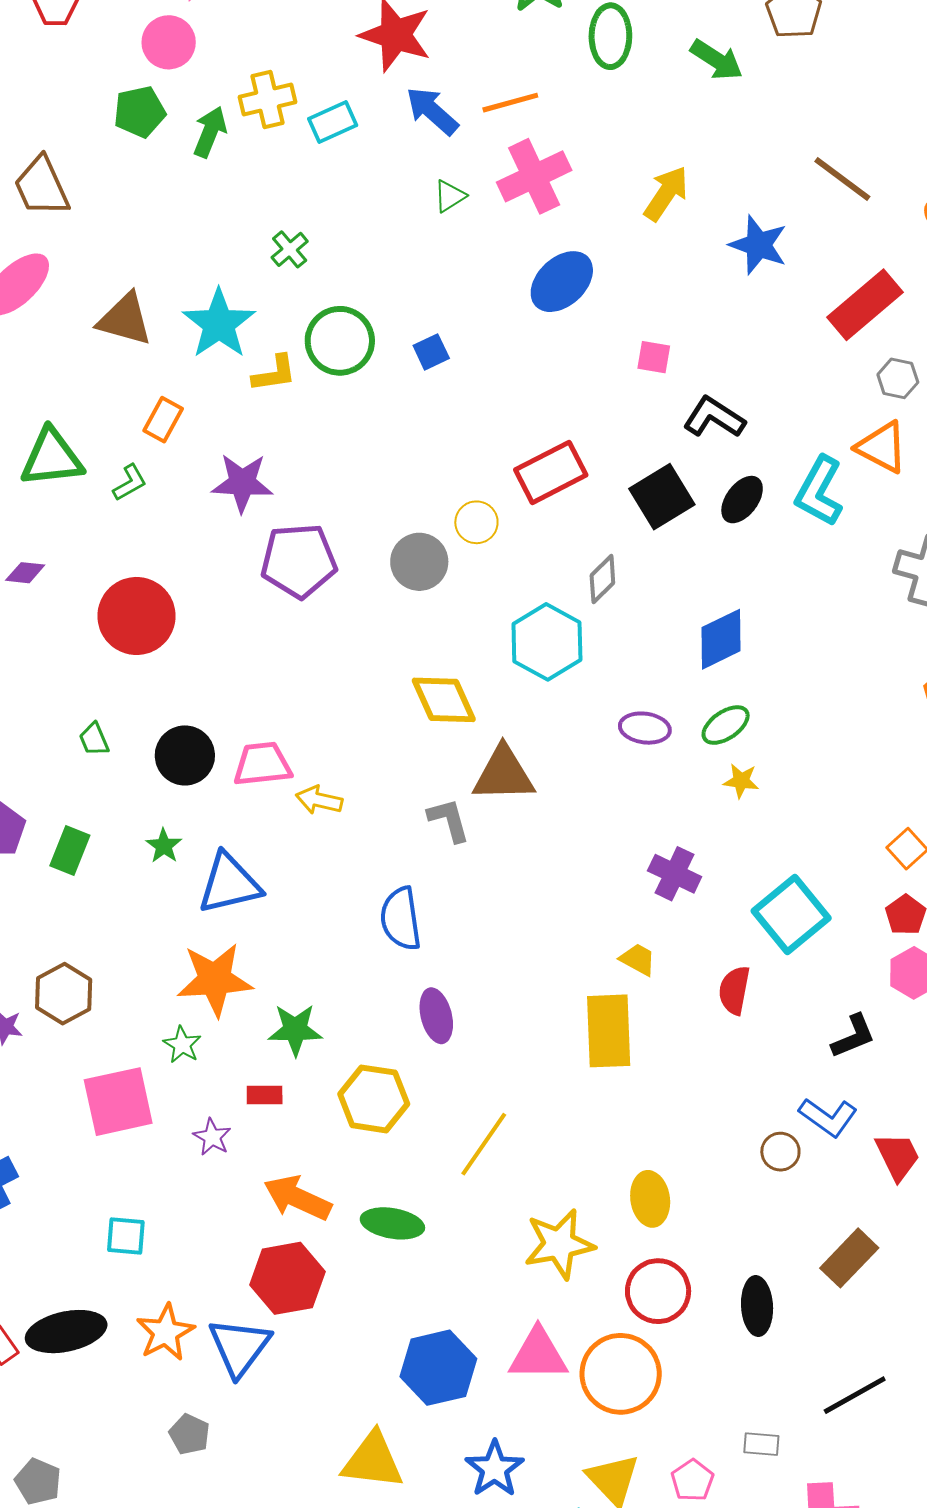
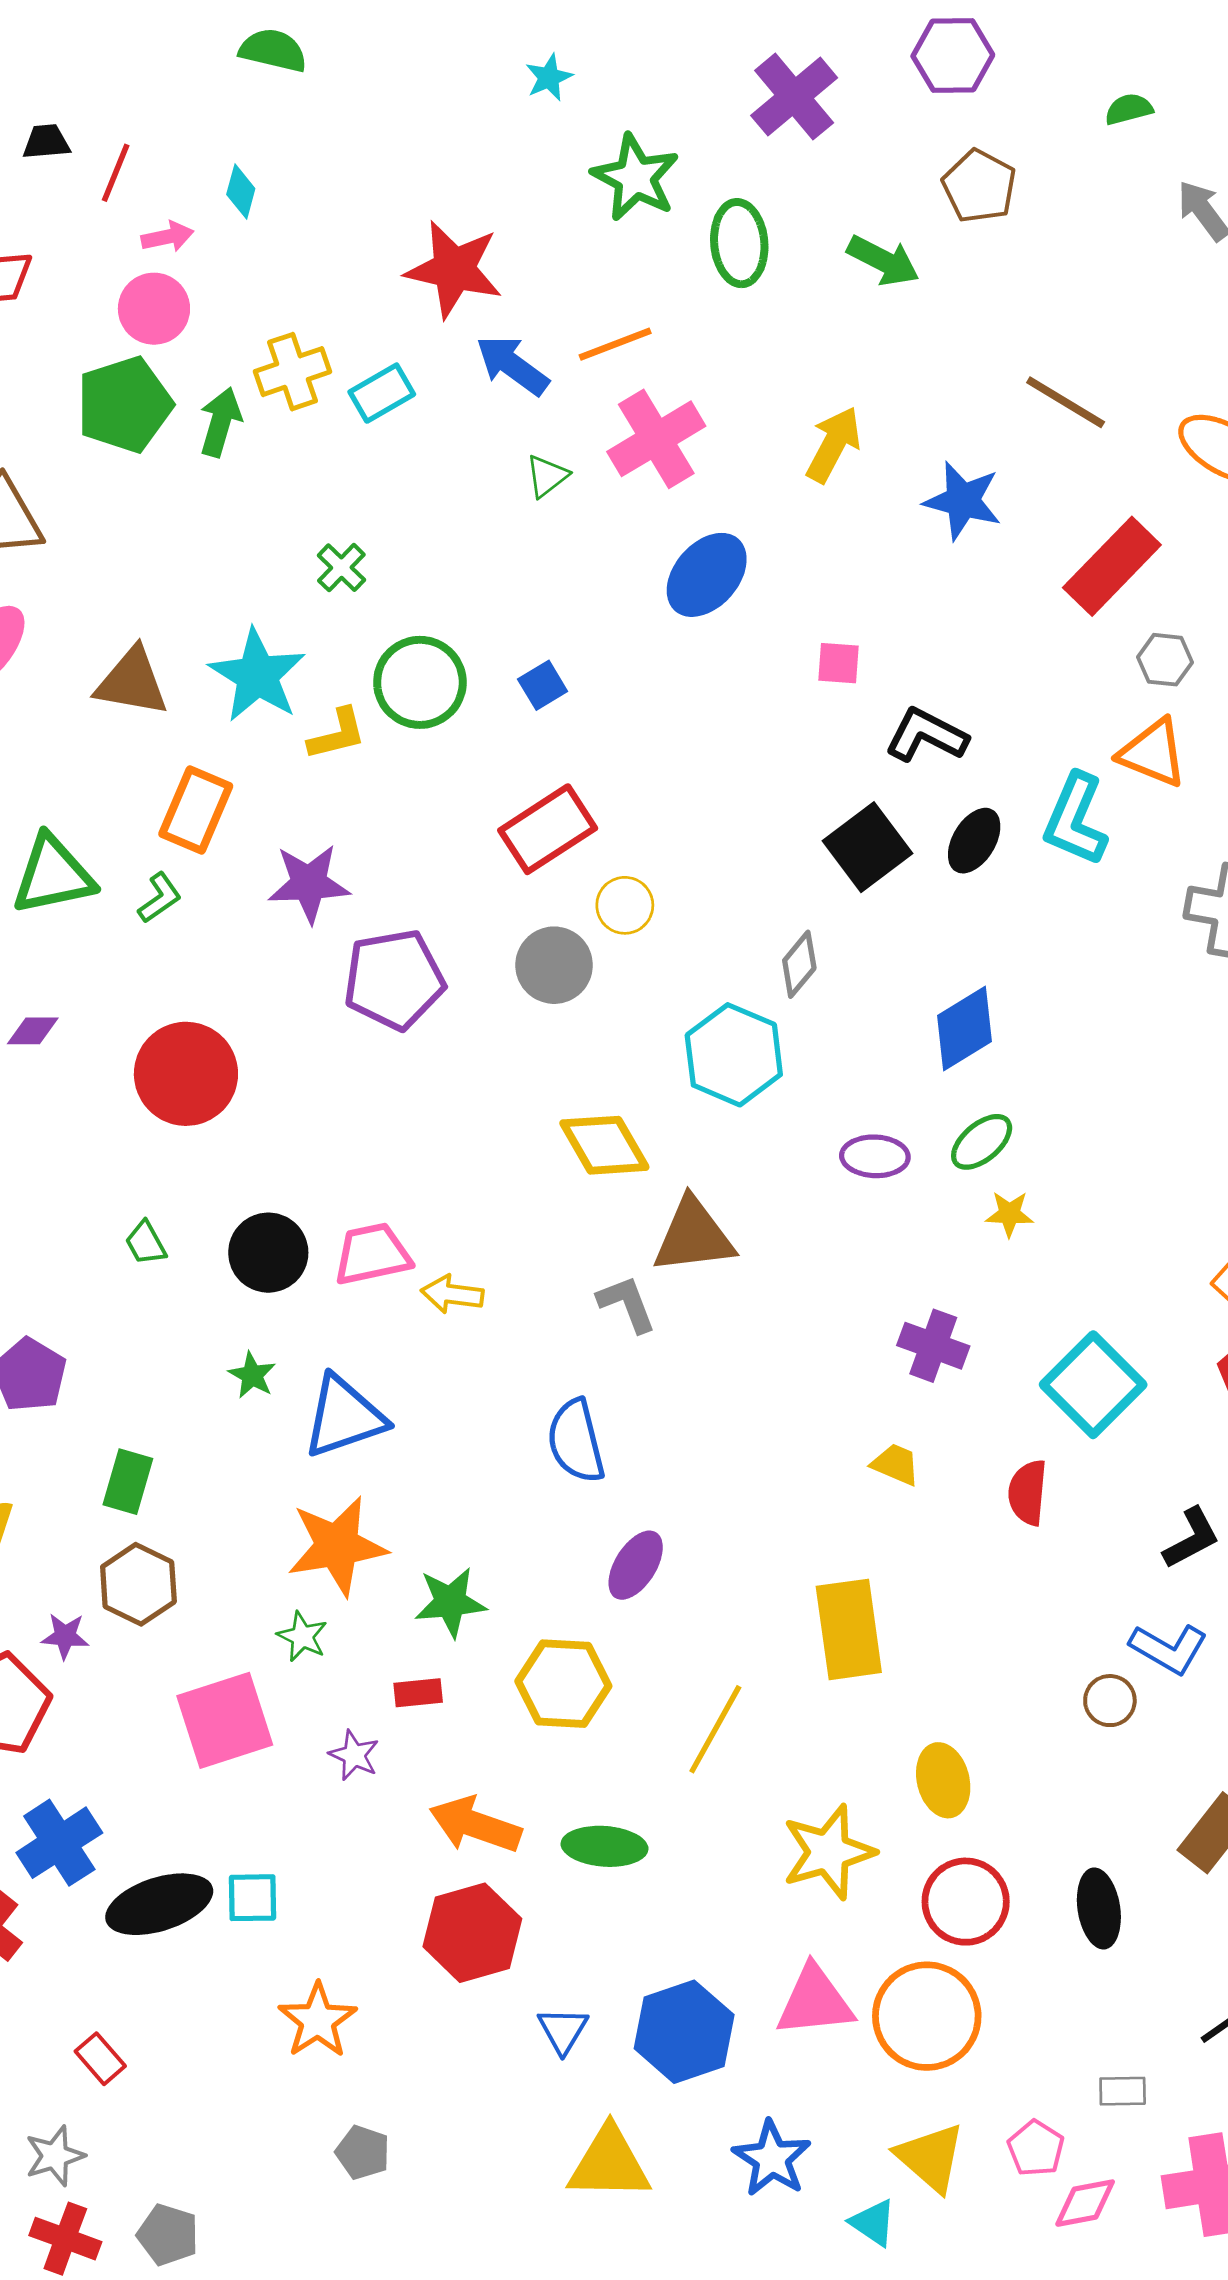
green pentagon: (140, 112) -> (124, 405), size x1.4
orange rectangle: (163, 420) -> (196, 810), size x1.4
red rectangle: (551, 472) -> (548, 829), moved
green rectangle: (70, 851) -> (128, 1482), moved
purple ellipse: (436, 1016) -> (636, 1565), turned 52
yellow rectangle: (609, 1031) -> (849, 1629), moved
black ellipse: (66, 1332) -> (159, 1904), moved
blue triangle: (239, 1347) -> (563, 2030), moved, size x0.6

